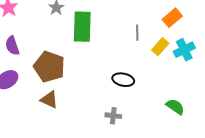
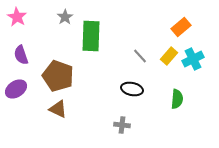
gray line: (137, 33) -> (140, 56), moved, turned -42
green semicircle: (175, 107) -> (177, 99), moved, turned 60

